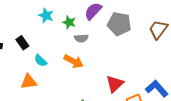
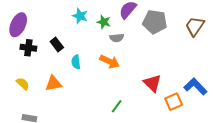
cyan semicircle: (41, 61) -> (76, 62), turned 40
orange triangle: (29, 82) -> (53, 83), moved
red triangle: (115, 84) -> (152, 83), turned -30

